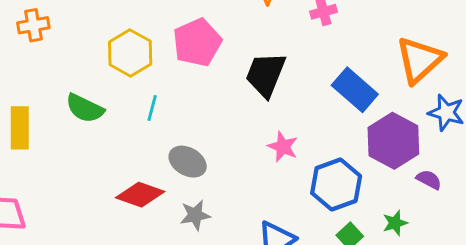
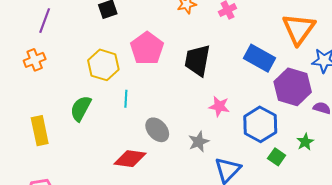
green semicircle: (85, 108) -> (81, 108), turned 104
gray ellipse: (188, 162) -> (157, 130), turned 30
gray star: (195, 215) -> (199, 142), moved

